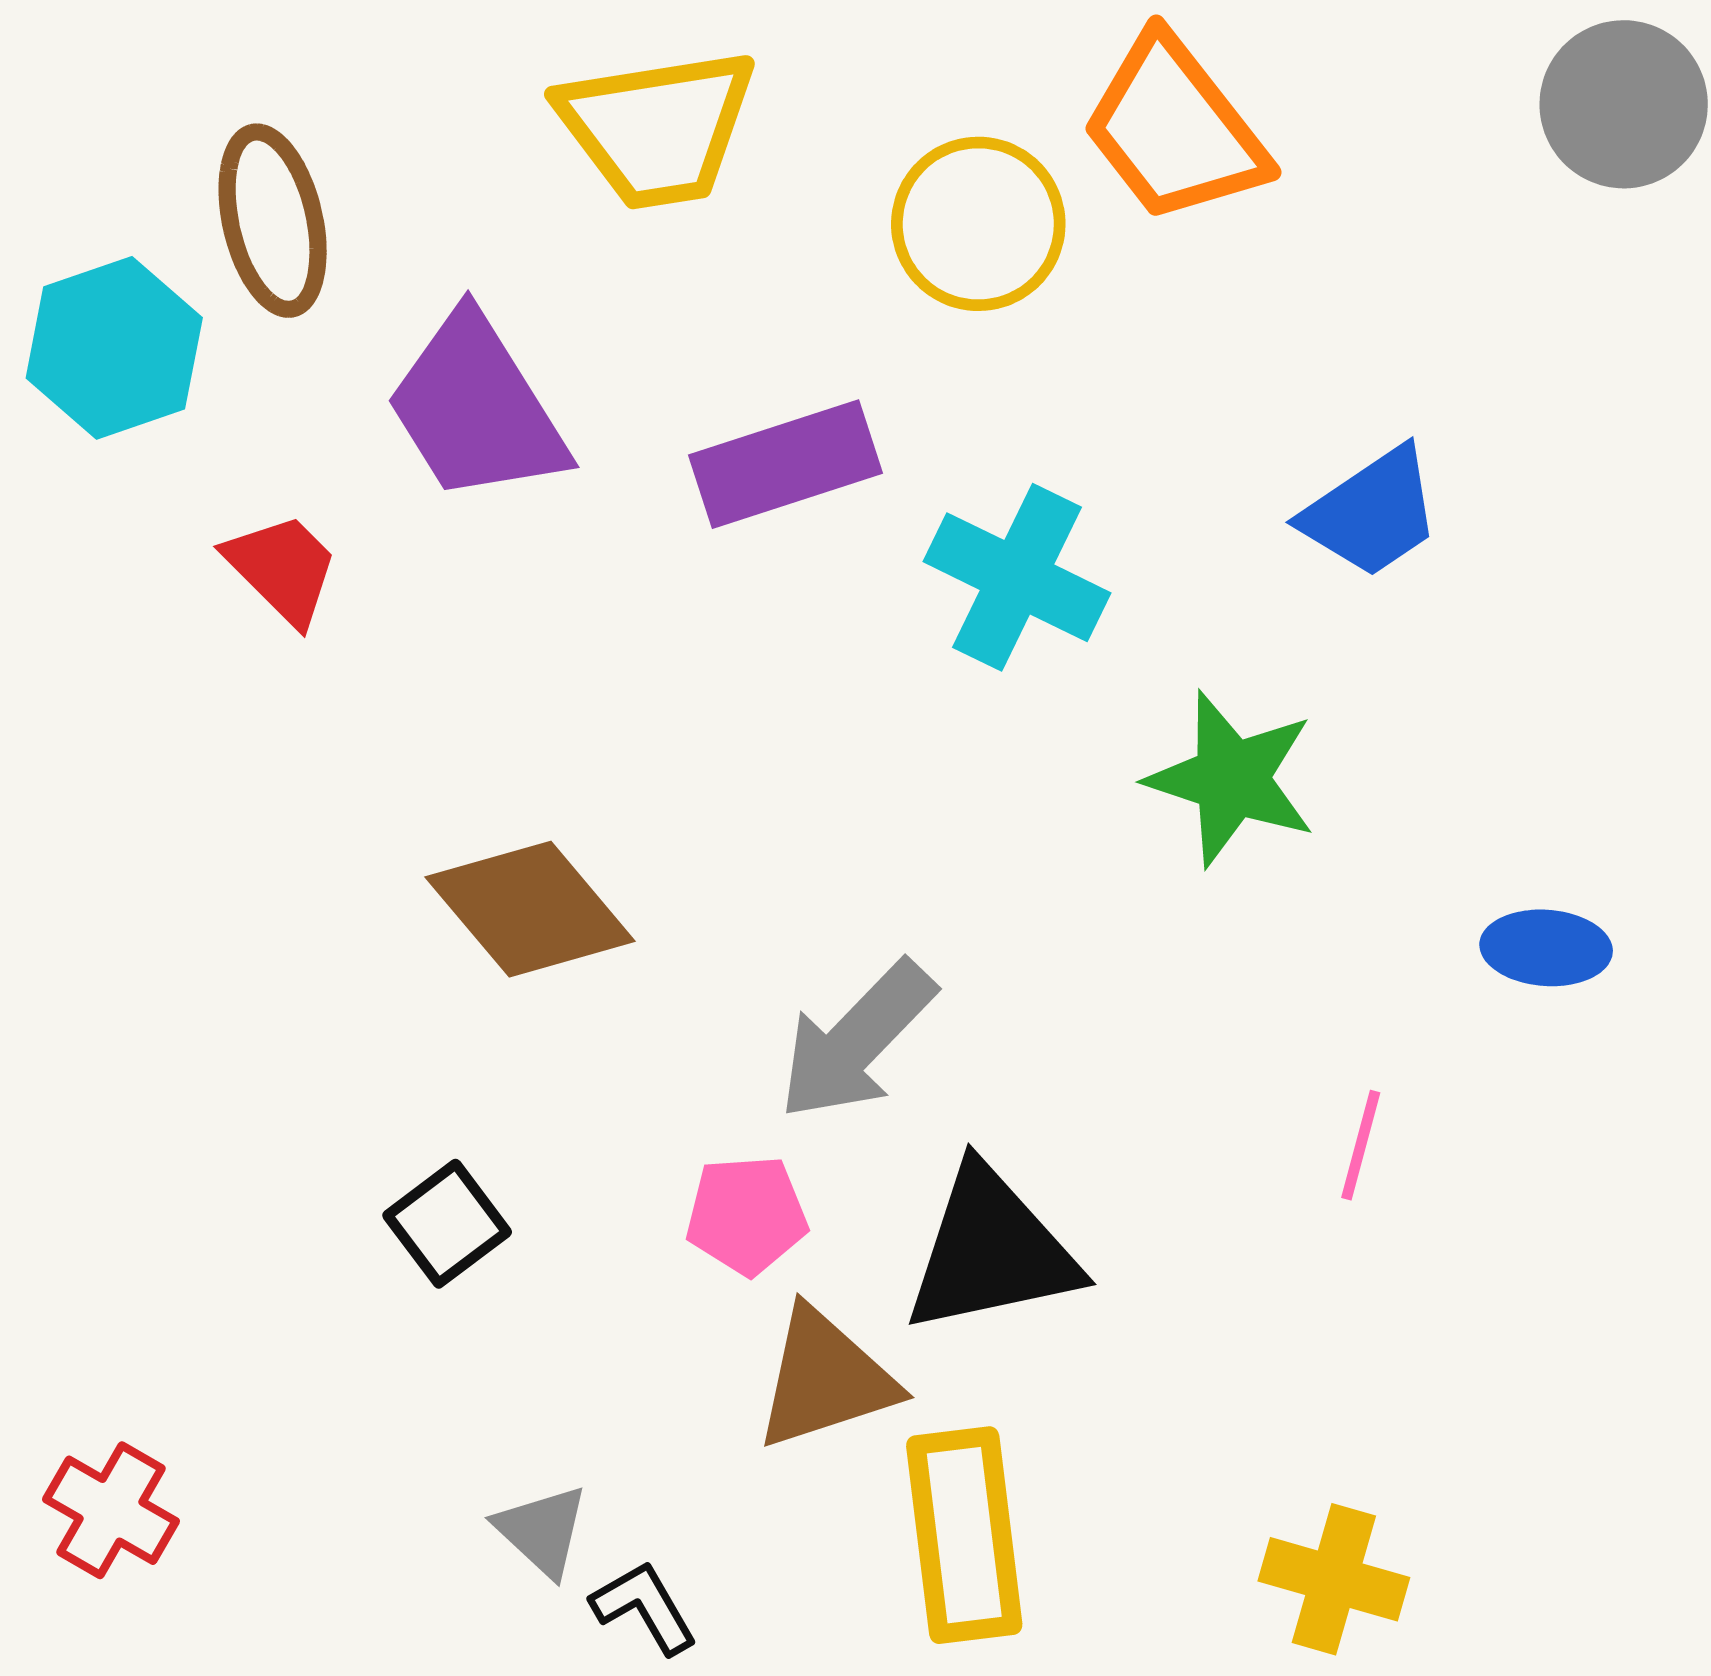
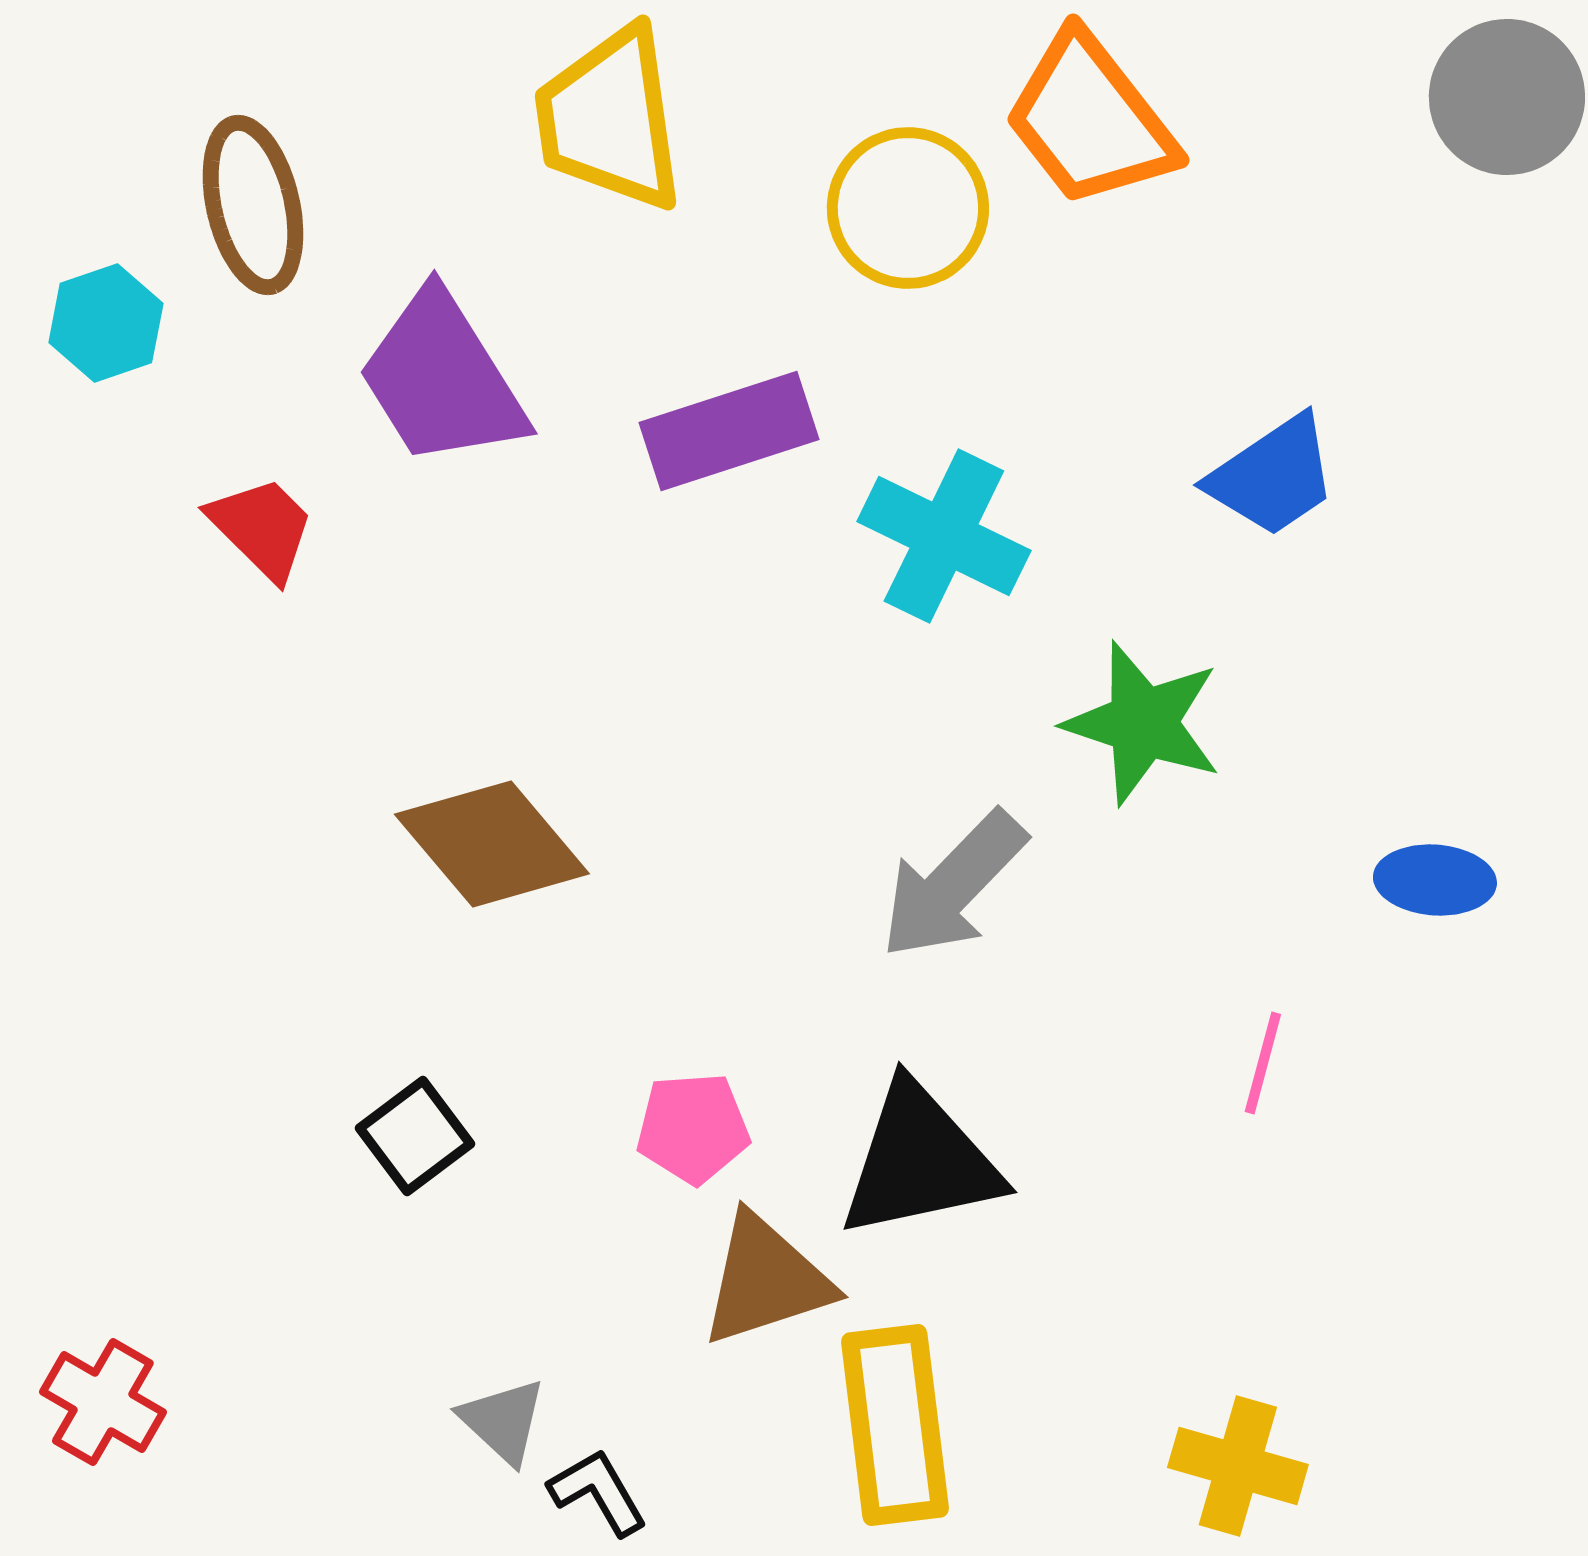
yellow trapezoid: (657, 128) -> (610, 119), turned 91
cyan hexagon: (114, 348) -> (106, 323), size x0.7
gray arrow: (857, 1041) -> (953, 885), moved

